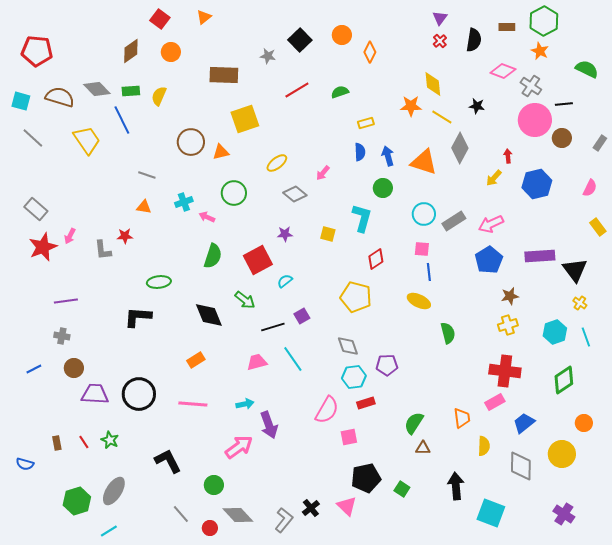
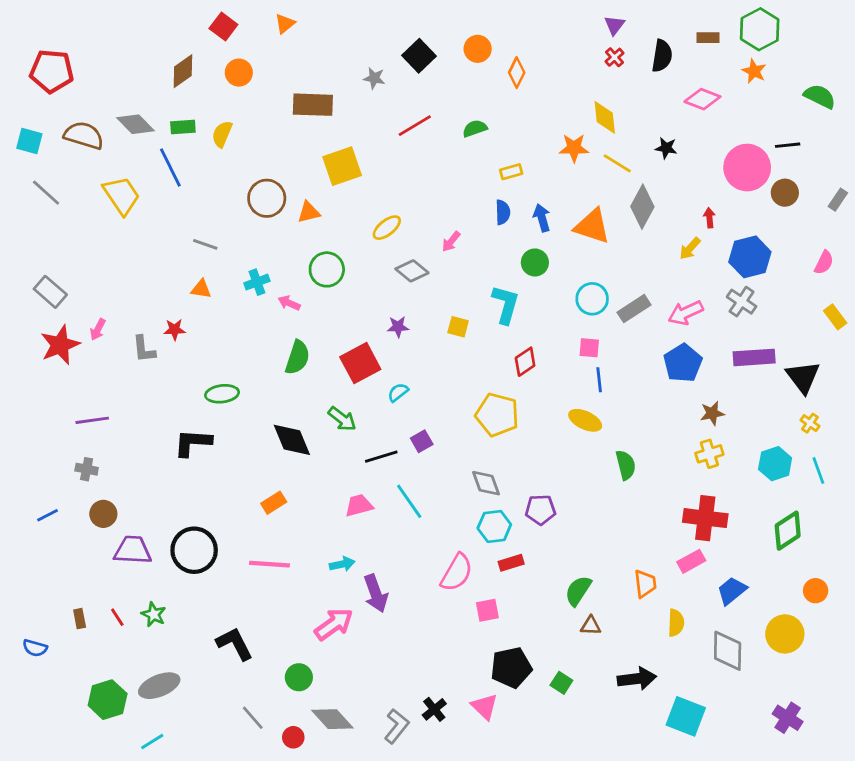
gray cross: (531, 86) -> (742, 302), moved
black arrow: (456, 486) -> (637, 679), turned 88
gray ellipse: (114, 491) -> (159, 686), turned 36

